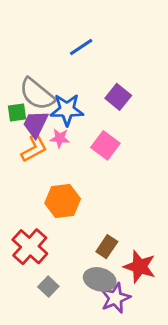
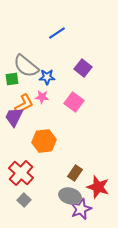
blue star: (67, 110) -> (47, 77), size x0.7
purple trapezoid: (36, 124) -> (14, 117), moved
gray square: (48, 287) -> (24, 200), moved

